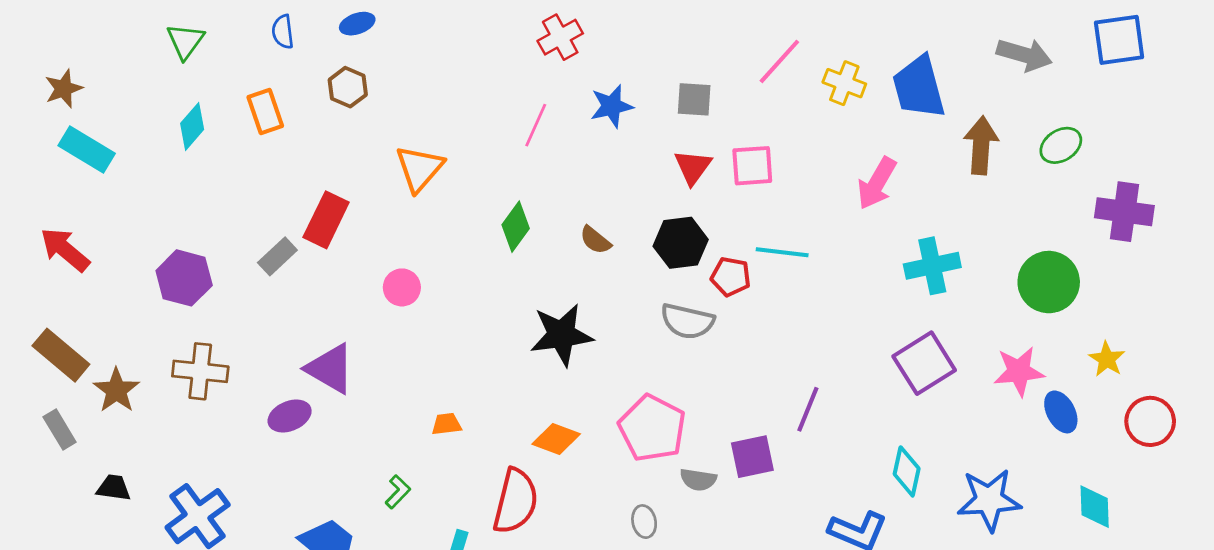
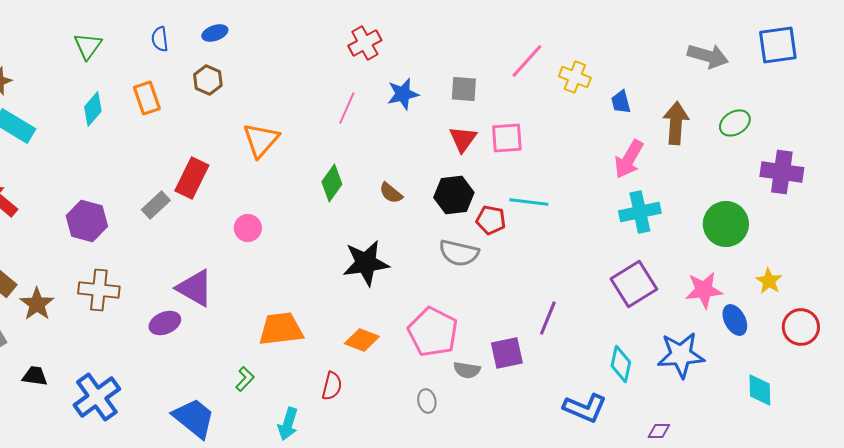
blue trapezoid: (919, 87) -> (621, 102), moved, size x0.5
pink arrow: (877, 183) -> (629, 159), moved
orange trapezoid: (447, 424) -> (281, 329), size x2.0
blue star: (989, 500) -> (681, 355), moved
red semicircle: (516, 501) -> (332, 386), size x0.6

